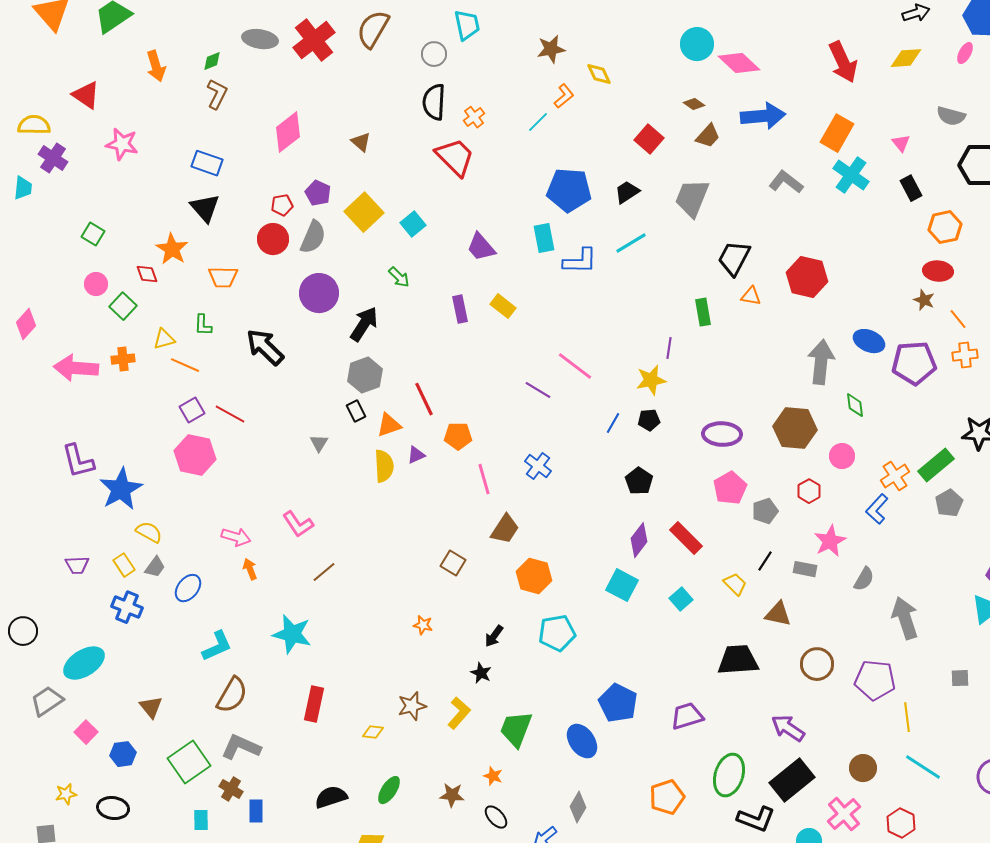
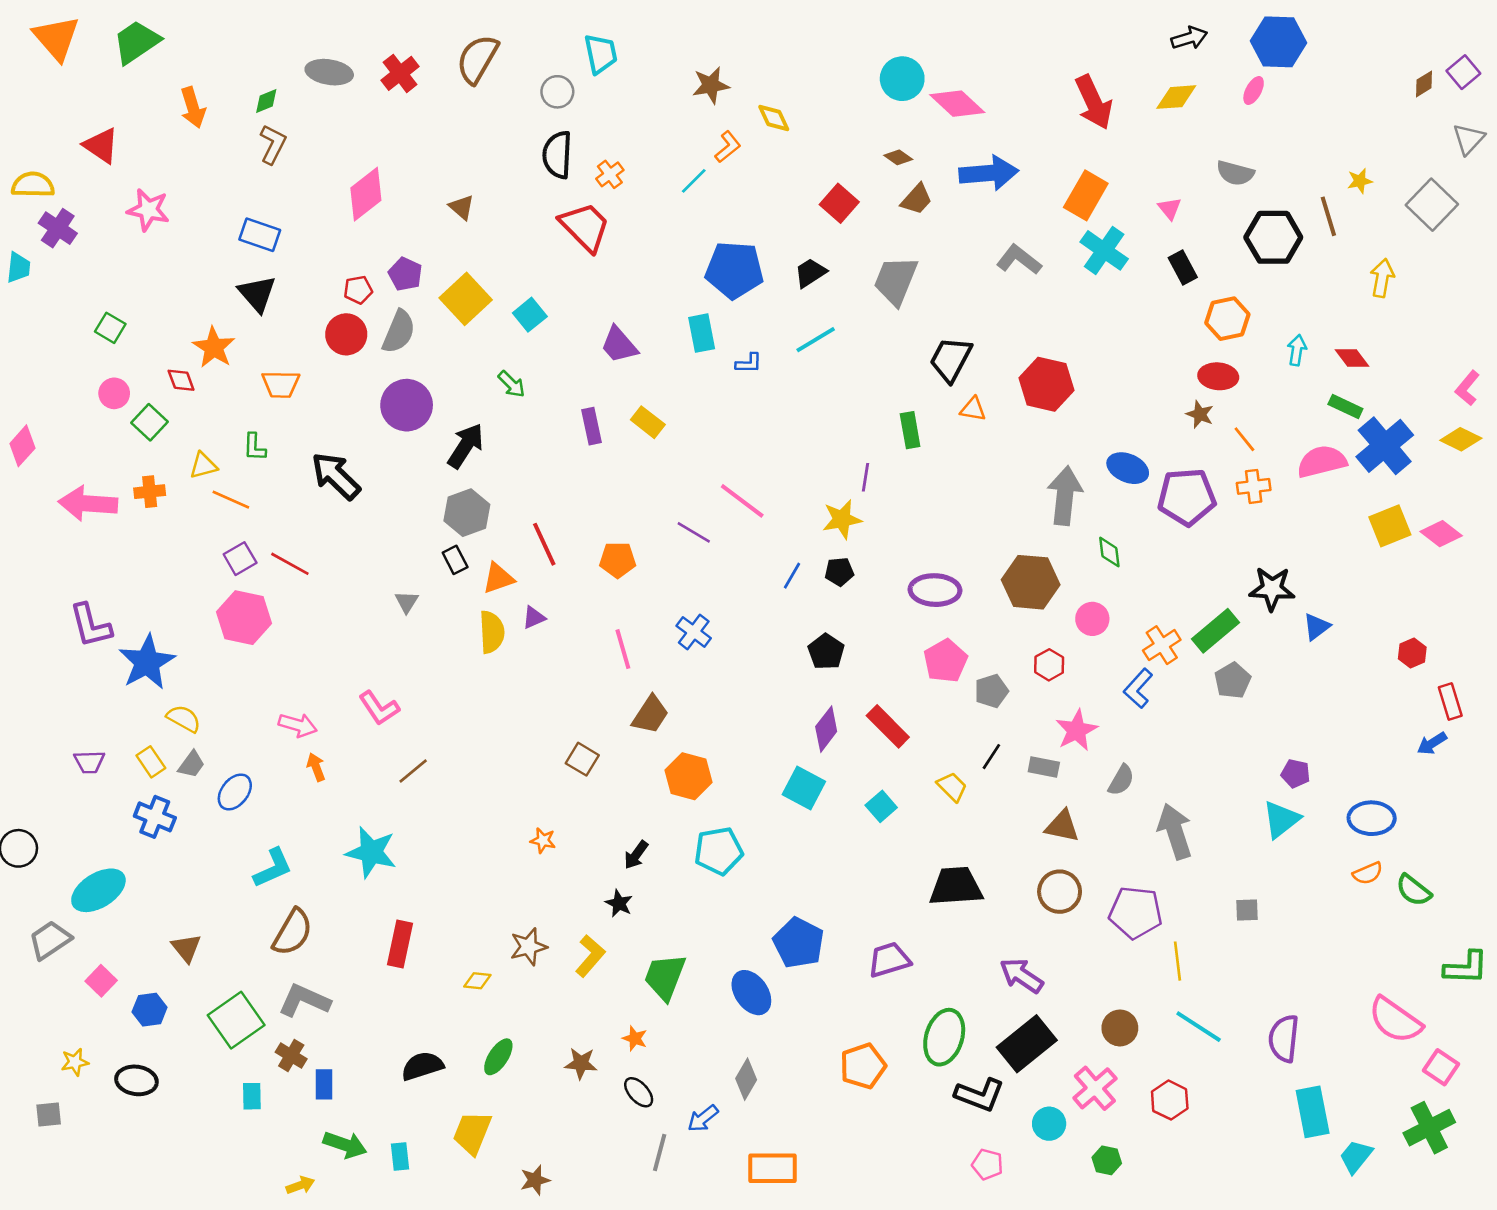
red cross: (314, 40) -> (400, 73), size x0.7
blue L-shape: (580, 261) -> (749, 363), size x0.6
orange pentagon: (458, 436) -> (618, 560), moved
brown triangle: (778, 614) -> (1062, 826), moved

